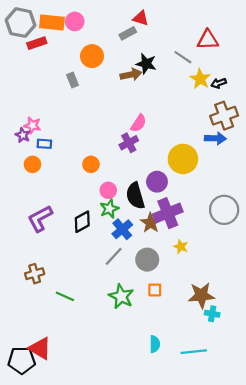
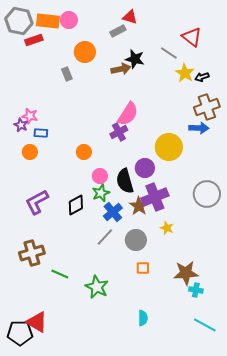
red triangle: (208, 40) -> (192, 37), turned 40
pink semicircle: (139, 123) -> (128, 114), size x1.4
brown cross: (35, 274) -> (32, 253), size x1.4
green star: (121, 296) -> (97, 287), moved
cyan line: (194, 352) -> (205, 325), moved, turned 35

